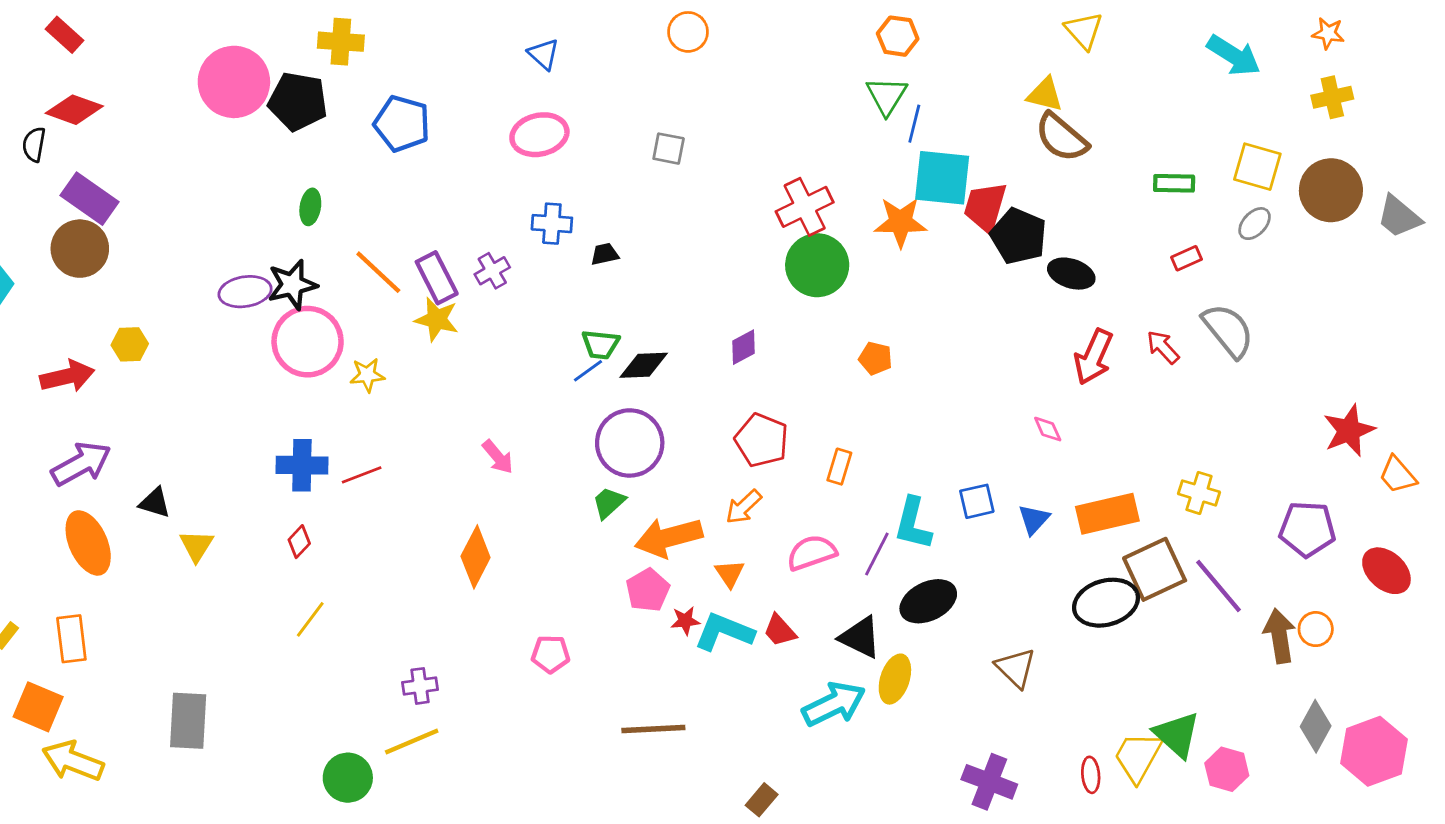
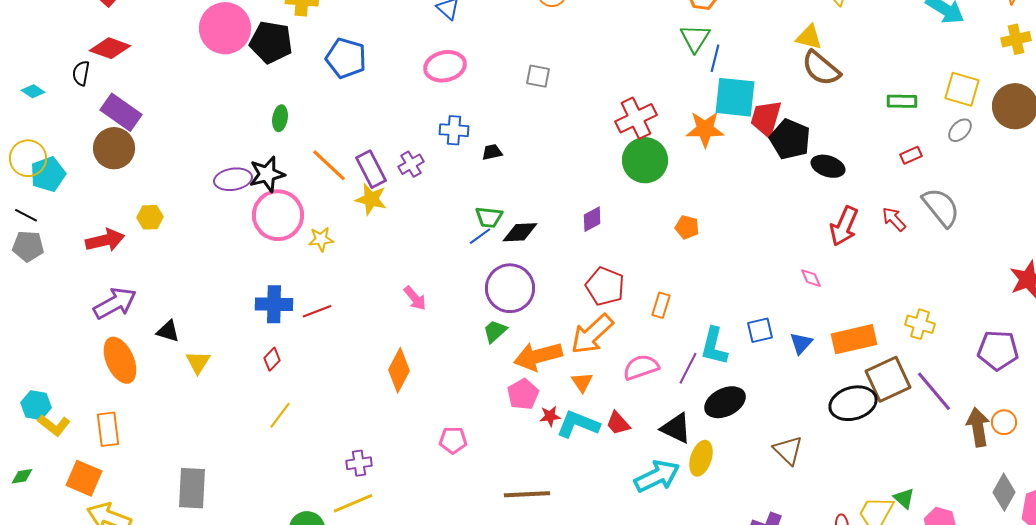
orange arrow: (744, 507) -> (592, 334), size x1.6
green triangle: (1177, 735) -> (904, 498), size x0.6

